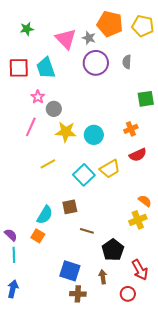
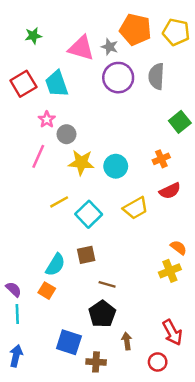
pink triangle: (66, 39) -> (81, 48), turned -30
gray semicircle: (127, 62) -> (156, 76), size x1.5
red square: (19, 68) -> (23, 84), turned -30
green square: (146, 99) -> (180, 122), turned -30
cyan square: (84, 175) -> (89, 214), moved
black pentagon: (113, 250) -> (102, 314), moved
blue square: (70, 271) -> (69, 342), moved

